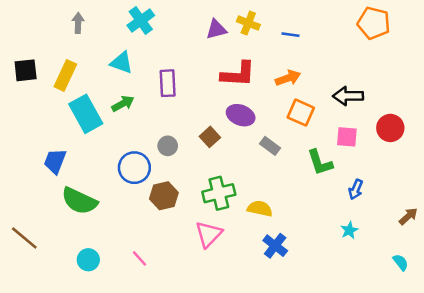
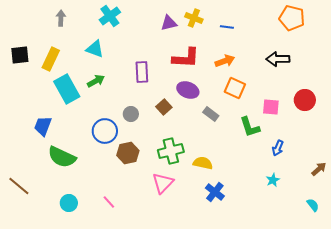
purple rectangle: (168, 83) -> (142, 72), moved
black arrow: (348, 96) -> (278, 59), moved

